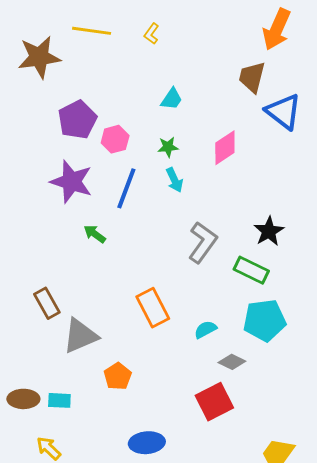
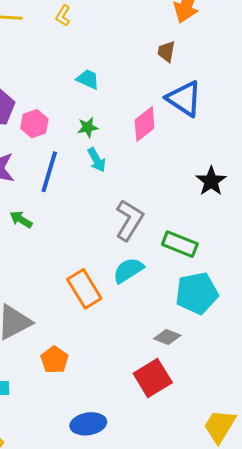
brown trapezoid: (252, 77) -> (166, 52), size x0.7
cyan trapezoid: (172, 99) -> (88, 79), turned -95
blue triangle: (283, 112) -> (184, 99), moved
black star: (269, 231) -> (211, 181), moved
cyan semicircle: (205, 329) -> (128, 270), moved, size x1.4

